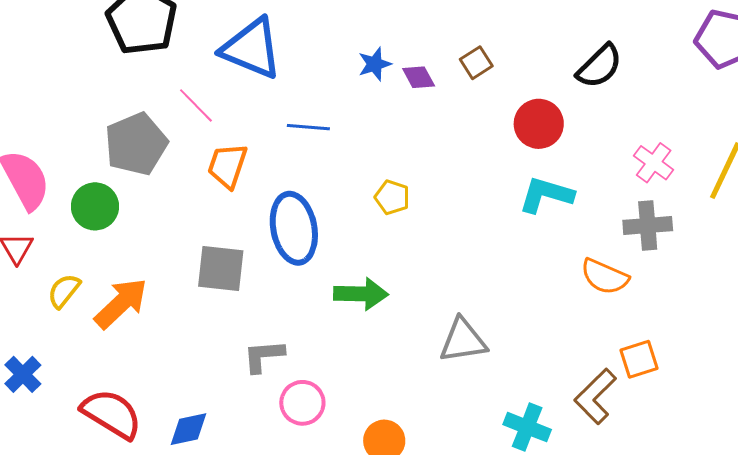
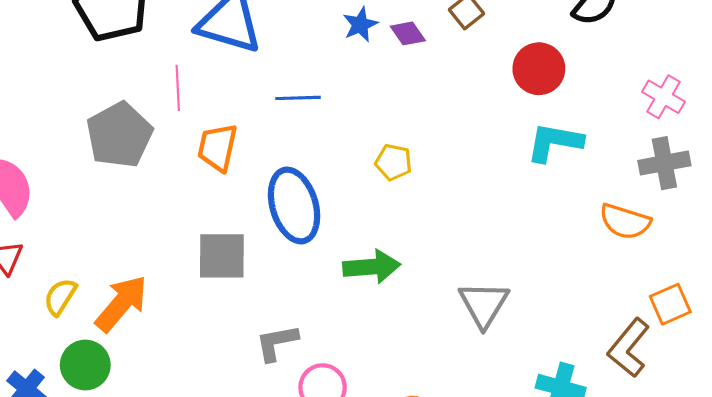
pink line: (196, 105) -> (178, 88), turned 48
green circle: (95, 206) -> (85, 365), moved
gray triangle: (463, 341) -> (484, 304), turned -44

